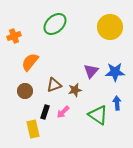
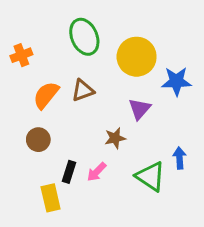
green ellipse: (55, 24) -> (84, 37), turned -70
yellow circle: (110, 27) -> (137, 57), moved
blue star: (115, 72) -> (176, 81), moved
brown triangle: (54, 85) -> (83, 90), moved

